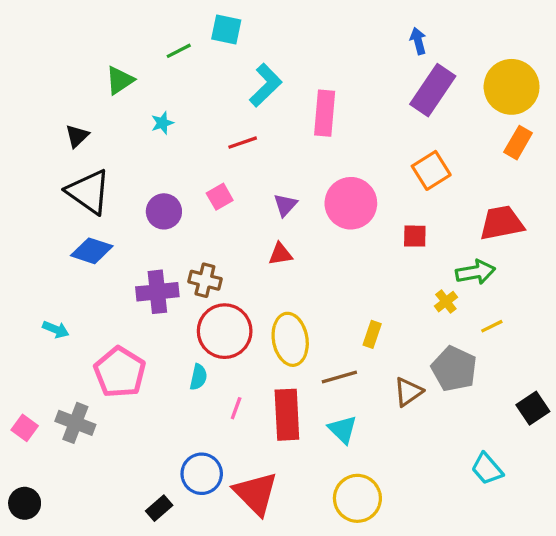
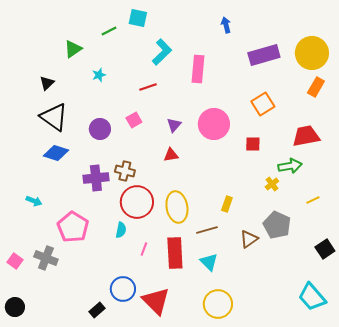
blue arrow: (418, 41) -> (226, 25), moved
purple rectangle: (433, 90) -> (264, 55), turned 40
yellow line: (492, 326) -> (313, 200), moved
cyan trapezoid: (487, 469) -> (312, 297), moved, size x1.4

